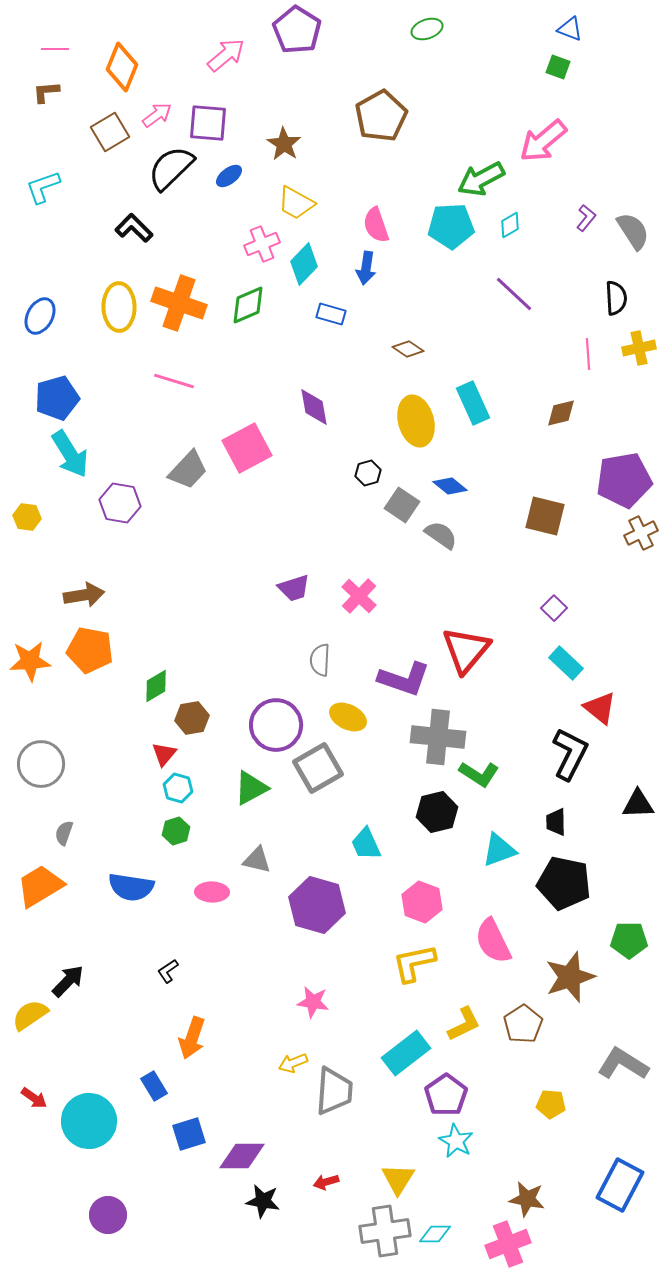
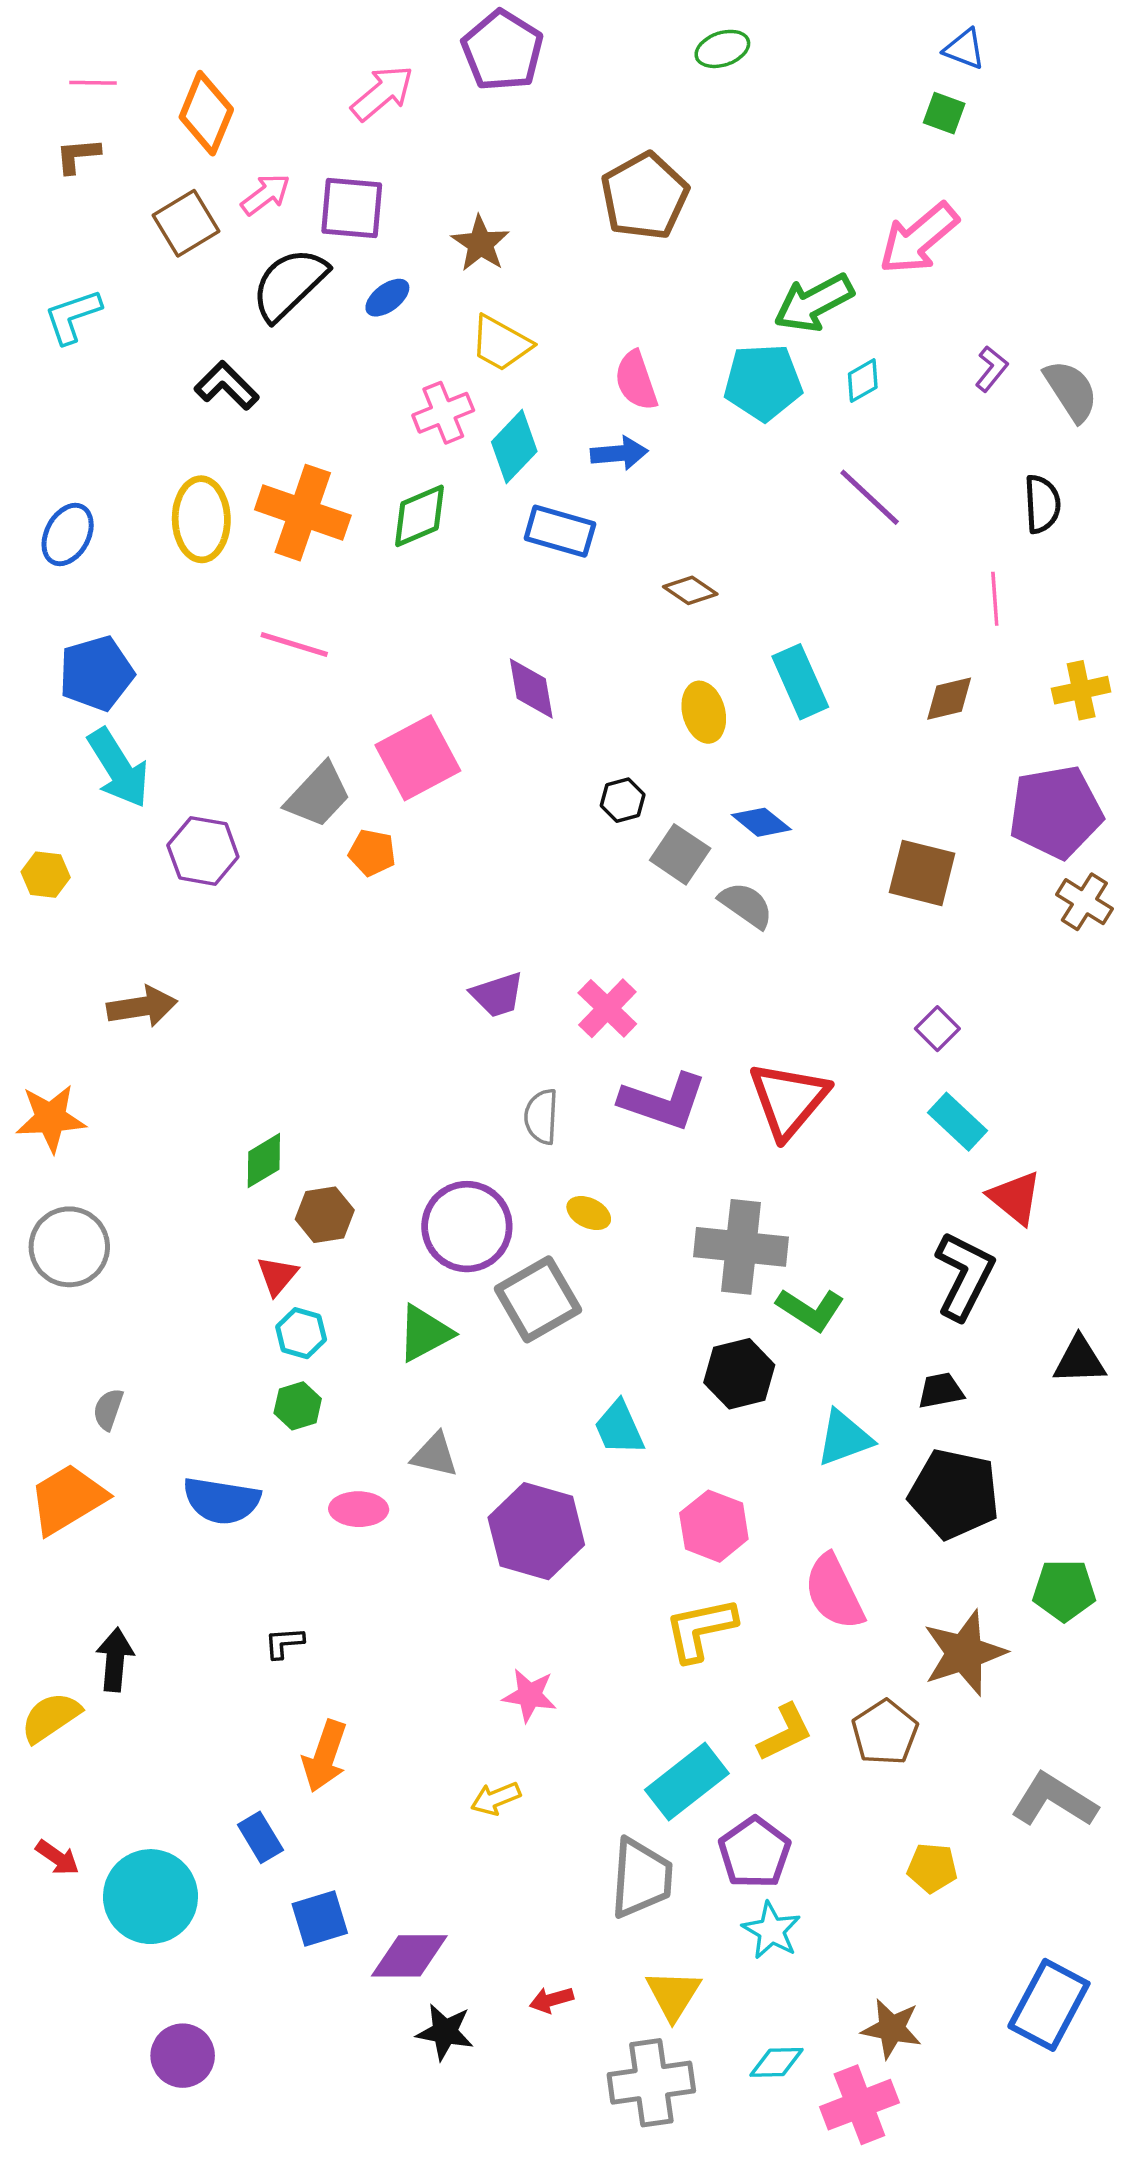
blue arrow: (366, 268) -> (619, 453), turned -104
blue rectangle: (331, 314) -> (560, 531), size x1.4
yellow cross: (639, 348) -> (1081, 690), moved
yellow ellipse: (416, 421) -> (704, 712), size x0.7
brown cross: (641, 533) -> (1084, 902), turned -32
orange pentagon: (90, 650) -> (372, 853), moved, size x0.6
purple L-shape: (404, 679) -> (663, 1101), moved
yellow ellipse: (348, 717) -> (589, 1213), size x0.7
gray circle: (41, 764) -> (69, 1247), moved
black trapezoid: (556, 822) -> (941, 1391), turned 80
black L-shape: (168, 971) -> (284, 1643), turned 30
black arrow: (68, 981) -> (115, 1660), turned -39
gray trapezoid: (334, 1091) -> (641, 1878), moved
cyan diamond: (435, 1234) -> (777, 2062), moved

